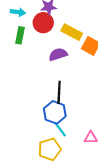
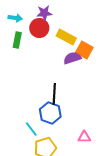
purple semicircle: (58, 54) -> (72, 58), moved
cyan line: (60, 129) -> (31, 129), moved

